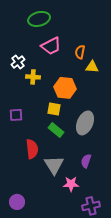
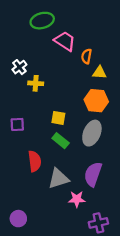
pink trapezoid: (51, 46) -> (65, 41), moved, turned -120
orange hexagon: (65, 88) -> (96, 101), moved
purple semicircle: (86, 161) -> (93, 174), size x1.6
gray triangle: (54, 165) -> (58, 179), turned 45

